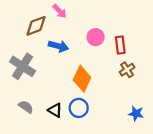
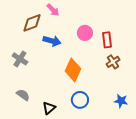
gray cross: (22, 66) -> (20, 59), size x0.7
blue circle: (79, 108) -> (80, 100), moved
black triangle: (55, 110) -> (49, 108), moved, turned 48

